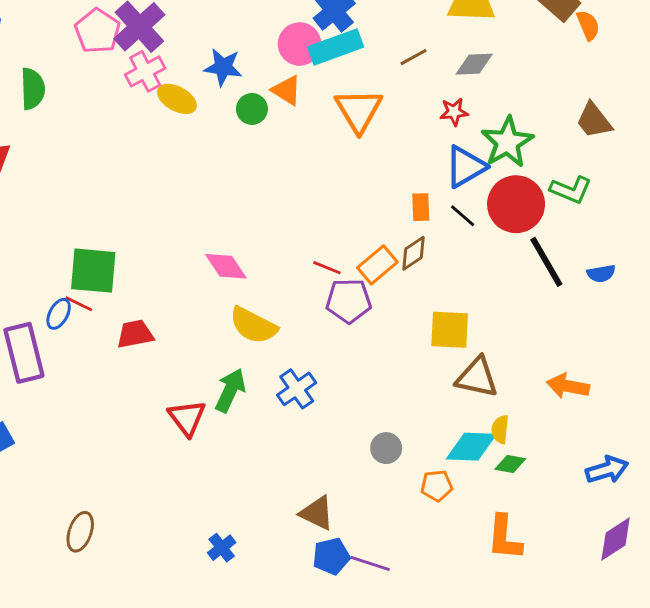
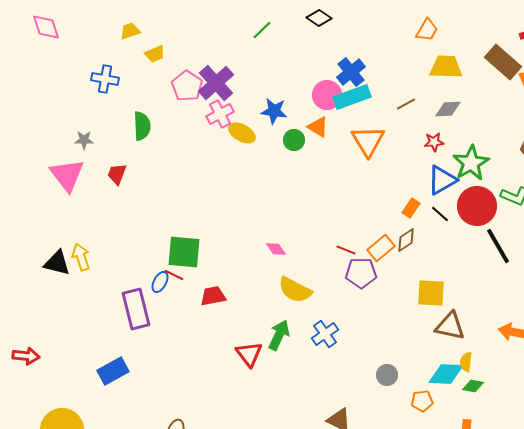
orange rectangle: (421, 207) -> (411, 208), turned 36
pink diamond: (226, 266) -> (276, 249), size x0.7

